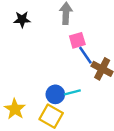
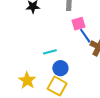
cyan line: (72, 92) -> (50, 52), moved

